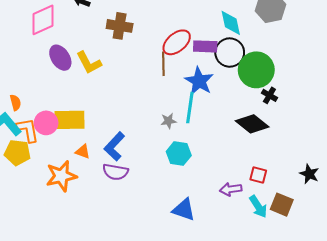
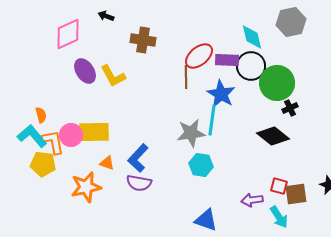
black cross: (269, 95) -> (290, 108), turned 35
gray star: (168, 121) -> (191, 133), size x1.8
brown square: (282, 205) -> (296, 194), moved, turned -30

